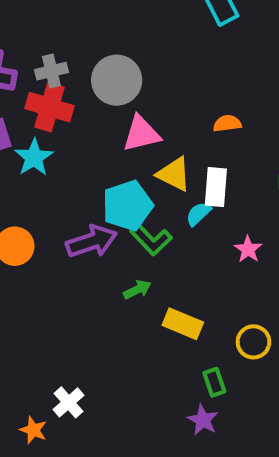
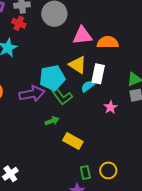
red cross: (49, 107) -> (19, 23), size x0.6
orange semicircle: (227, 123) -> (108, 42), size x1.5
pink triangle: (141, 134) -> (82, 35), moved
yellow circle: (253, 342) -> (108, 170), moved

